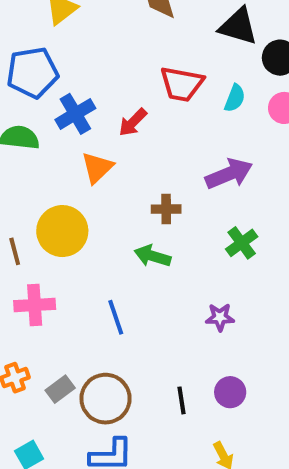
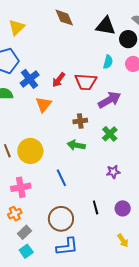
red trapezoid: (182, 84) -> (86, 82), moved
yellow circle: (62, 231) -> (30, 151), moved
green cross: (242, 243) -> (110, 134), moved
pink cross: (35, 305) -> (21, 187), moved
gray rectangle: (60, 389) -> (24, 232), moved
black line: (181, 400) -> (96, 207), moved

